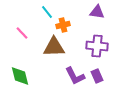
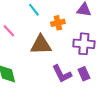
orange cross: (63, 25) -> (58, 23), moved

